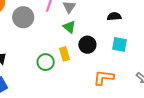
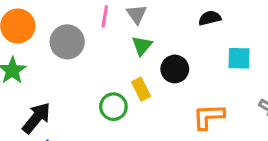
green triangle: (69, 27) -> (142, 46), turned 40
cyan square: (119, 44) -> (239, 58), moved

